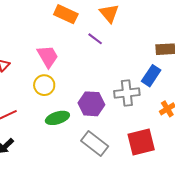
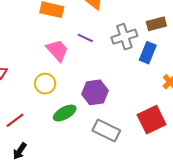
purple line: (95, 39) -> (85, 38), moved
pink trapezoid: (48, 56) -> (57, 50), moved
gray cross: (127, 93) -> (124, 37), moved

